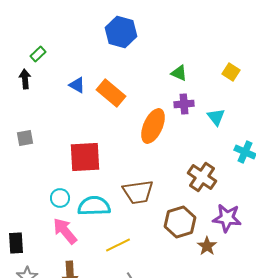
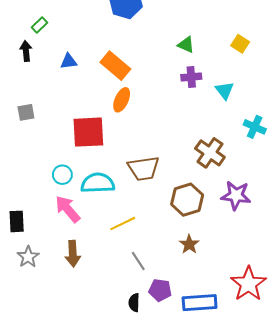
blue triangle: (77, 85) -> (69, 61), moved, turned -36
orange ellipse: (153, 126) -> (122, 100), moved, size x0.7
brown star: (207, 246) -> (189, 244), moved

